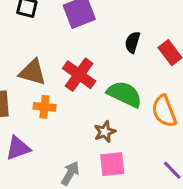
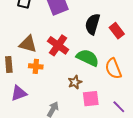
black semicircle: (132, 42) -> (92, 24), size x1.5
pink square: (112, 164) -> (91, 99), moved

